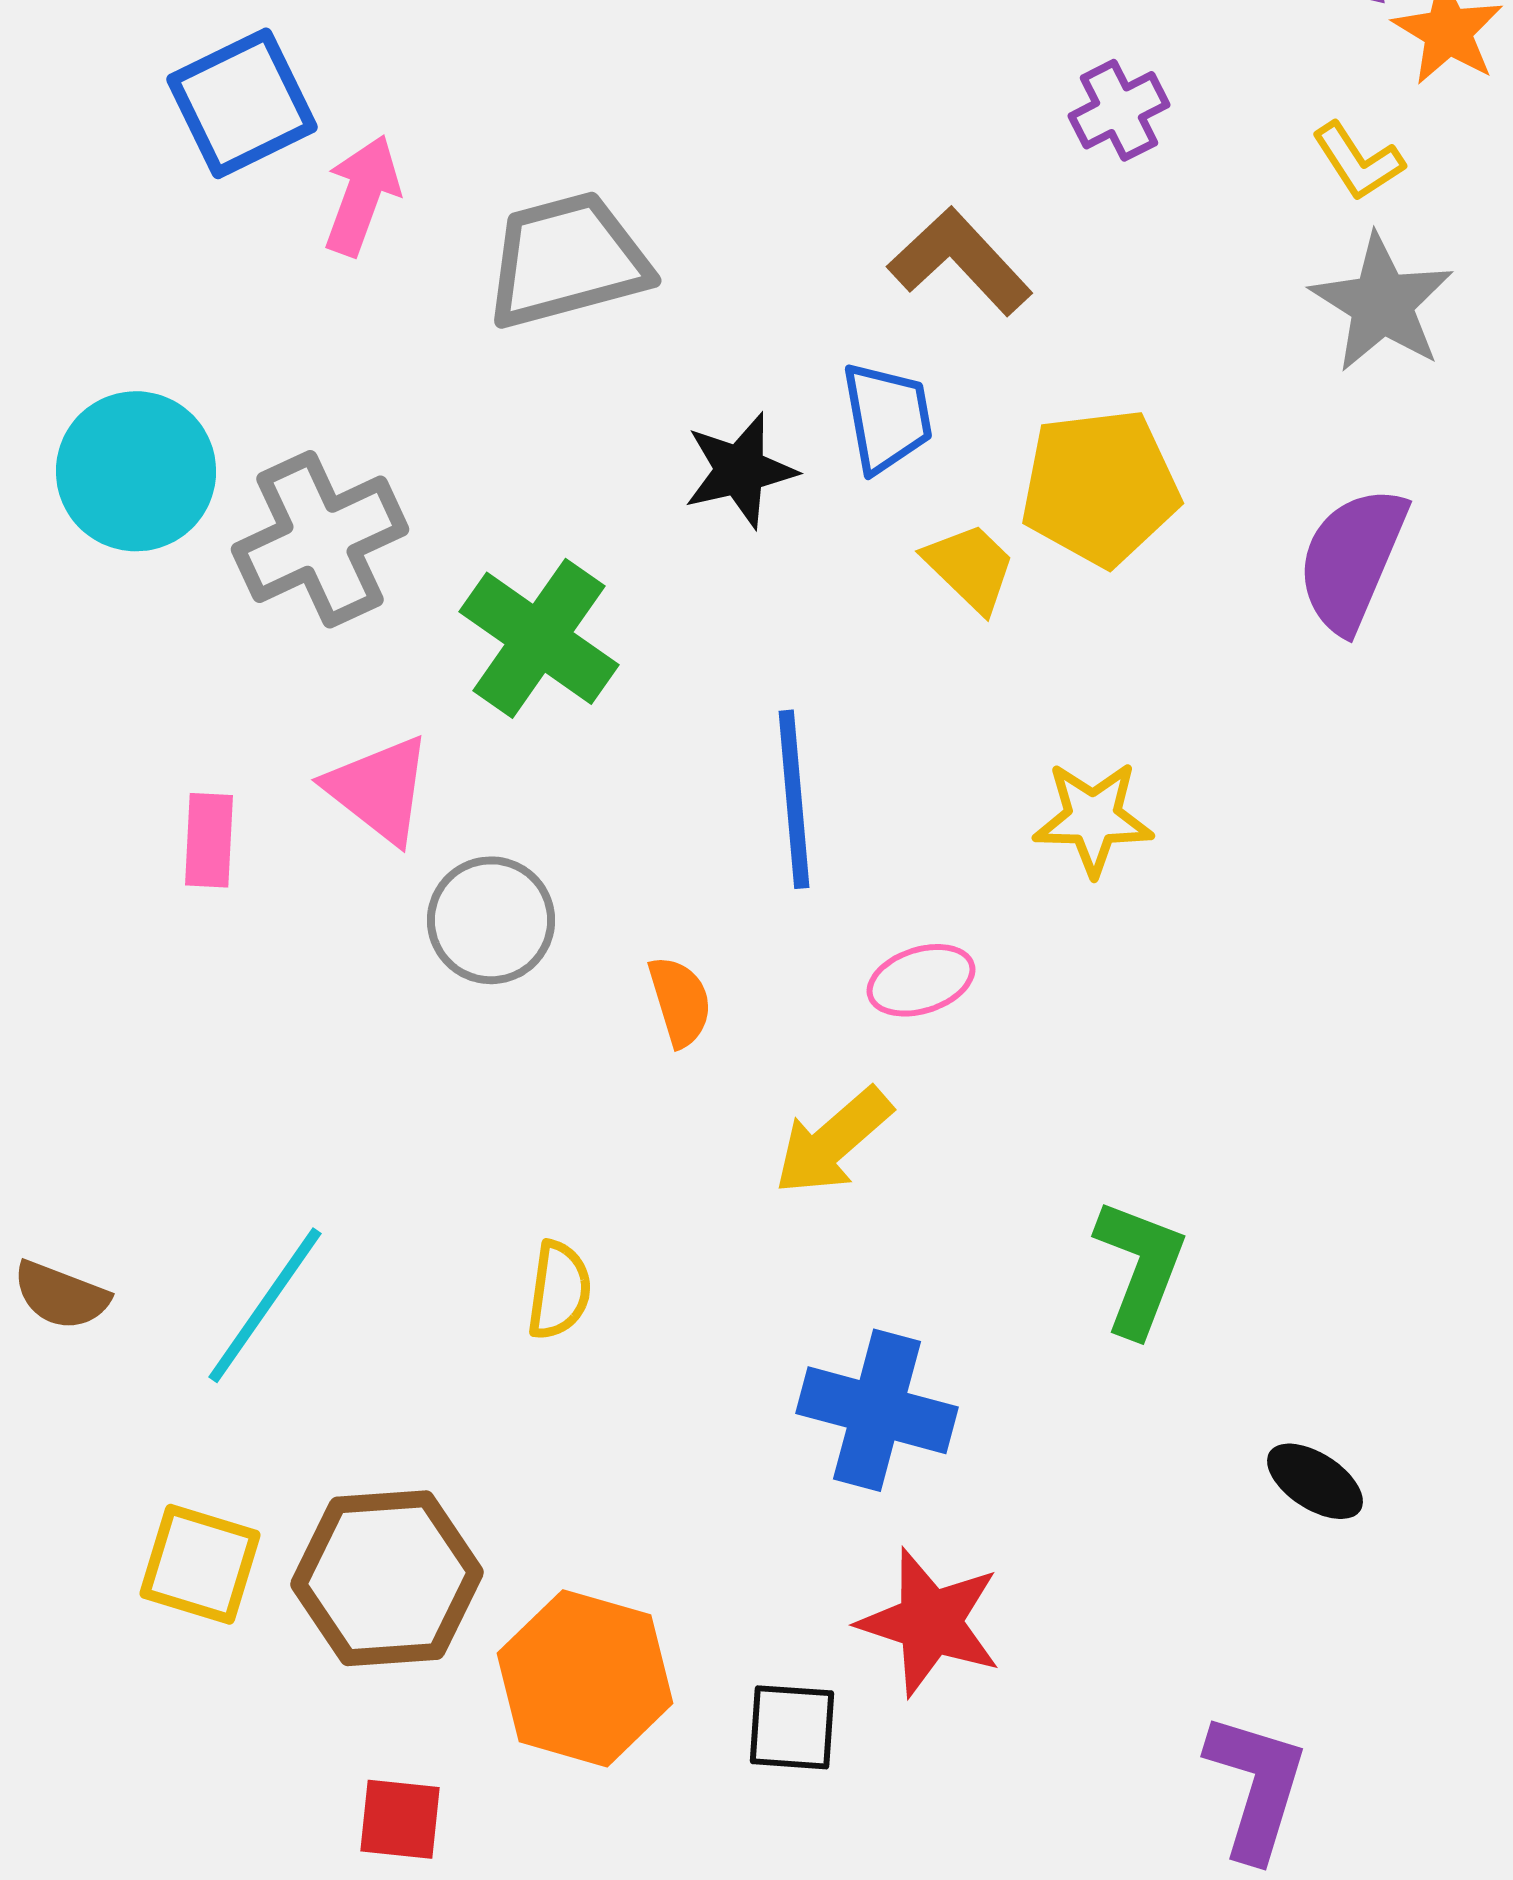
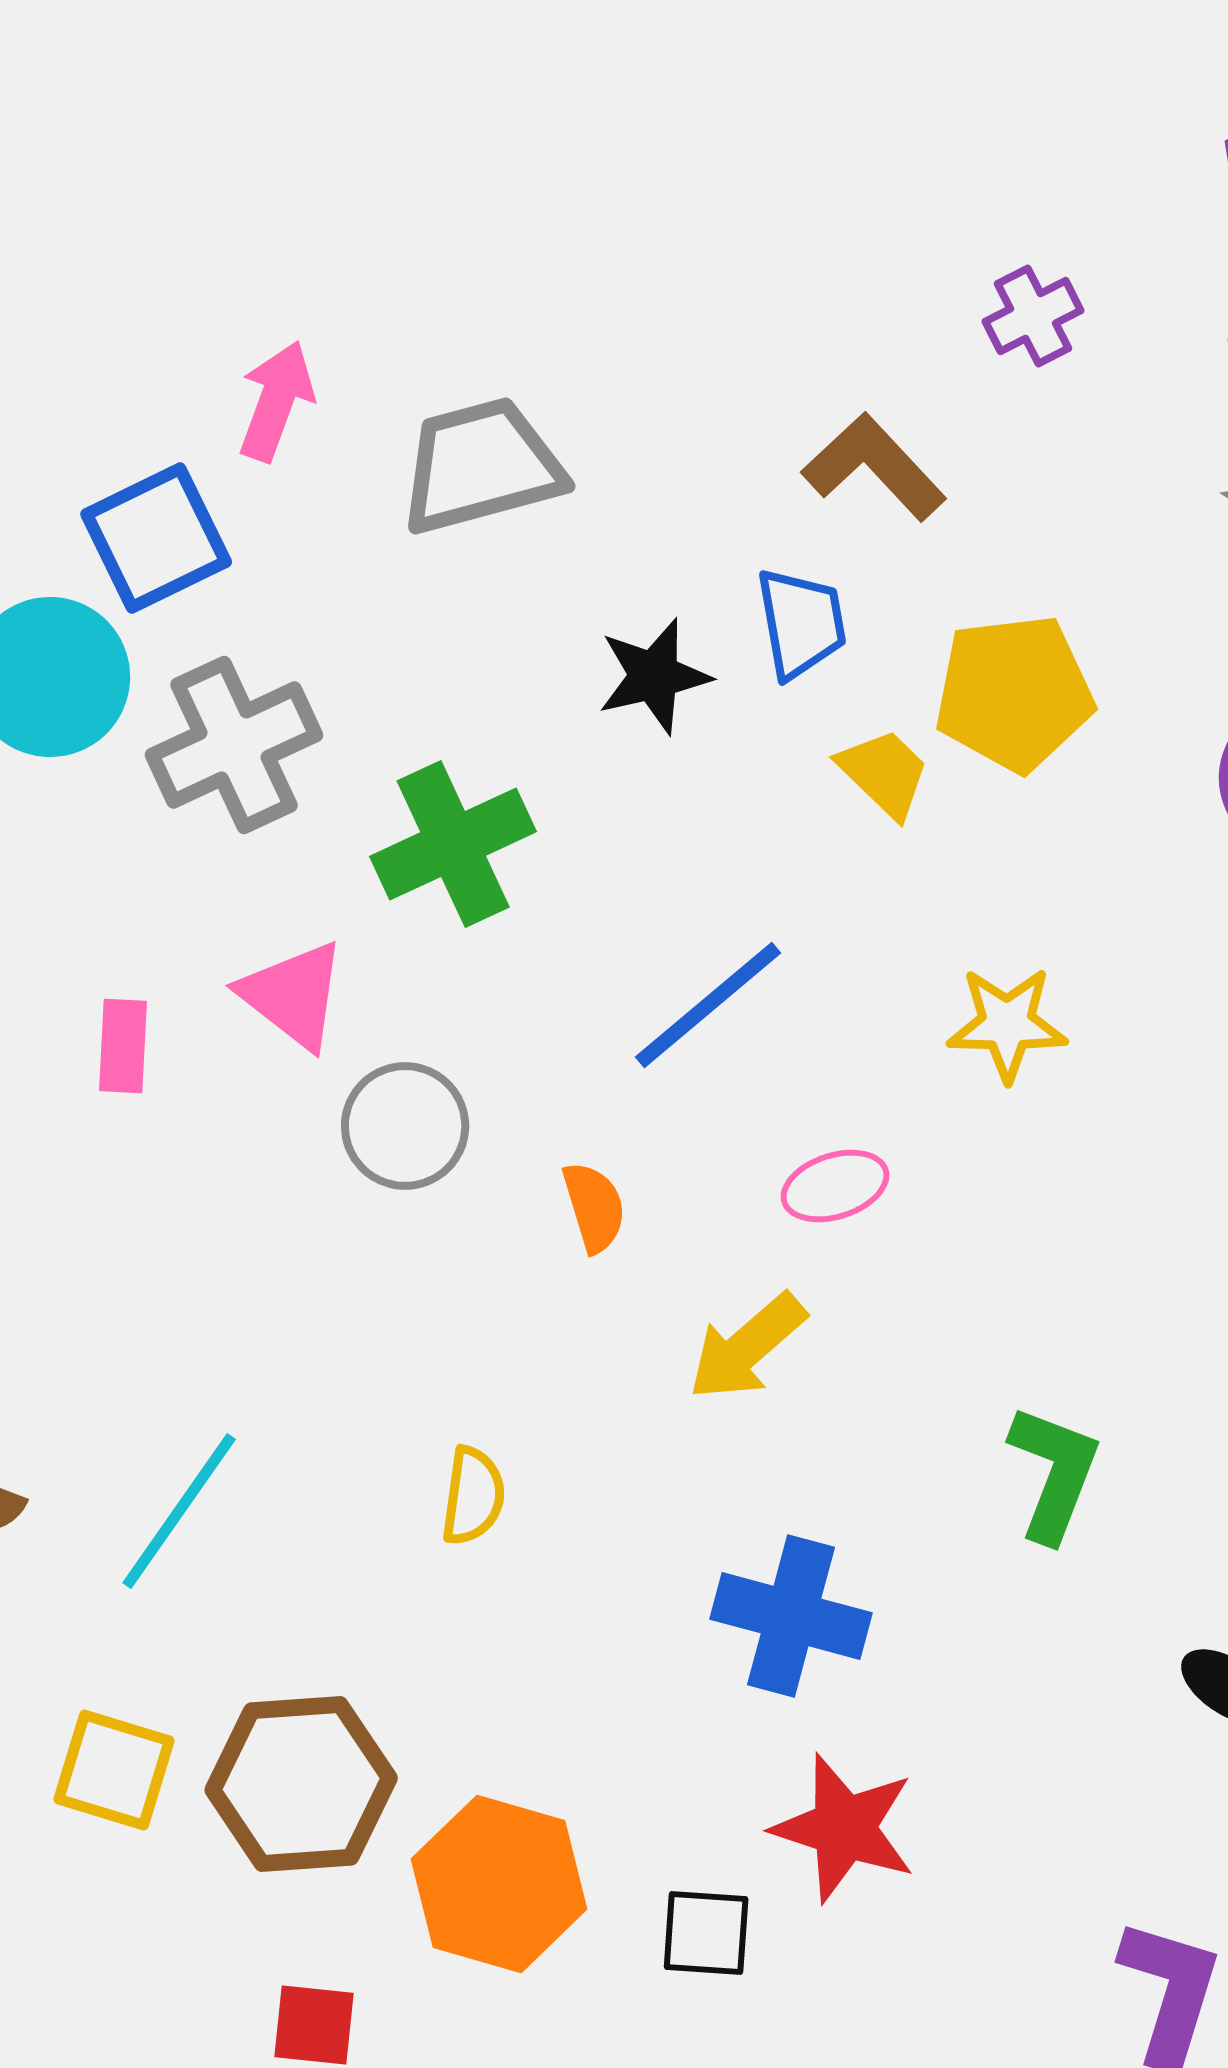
blue square: (242, 103) -> (156, 538), moved
green cross: (539, 638) -> (453, 844), turned 30
blue line: (794, 799) -> (708, 1005), turned 55

